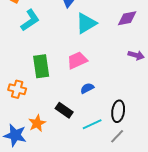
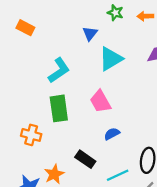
cyan L-shape: (30, 20) -> (59, 70), moved
pink trapezoid: (77, 60) -> (100, 102), turned -95

